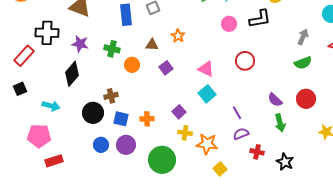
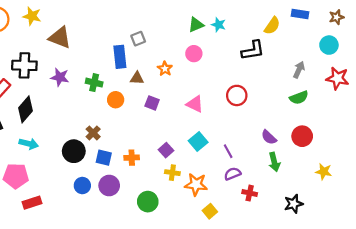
blue rectangle: (126, 15) -> (120, 57), moved
pink circle: (229, 24) -> (194, 54), moved
purple square: (166, 68) -> (152, 103), turned -32
black diamond: (72, 74) -> (26, 109), moved
cyan square: (207, 94) -> (198, 142), moved
brown cross: (111, 96) -> (93, 133), turned -32
green circle: (162, 160) -> (148, 202), size x0.7
black star: (285, 162) -> (294, 204), moved, turned 30

